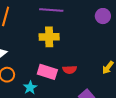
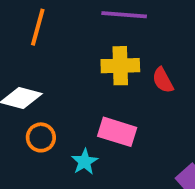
red semicircle: (70, 70) -> (163, 80), moved, turned 64

